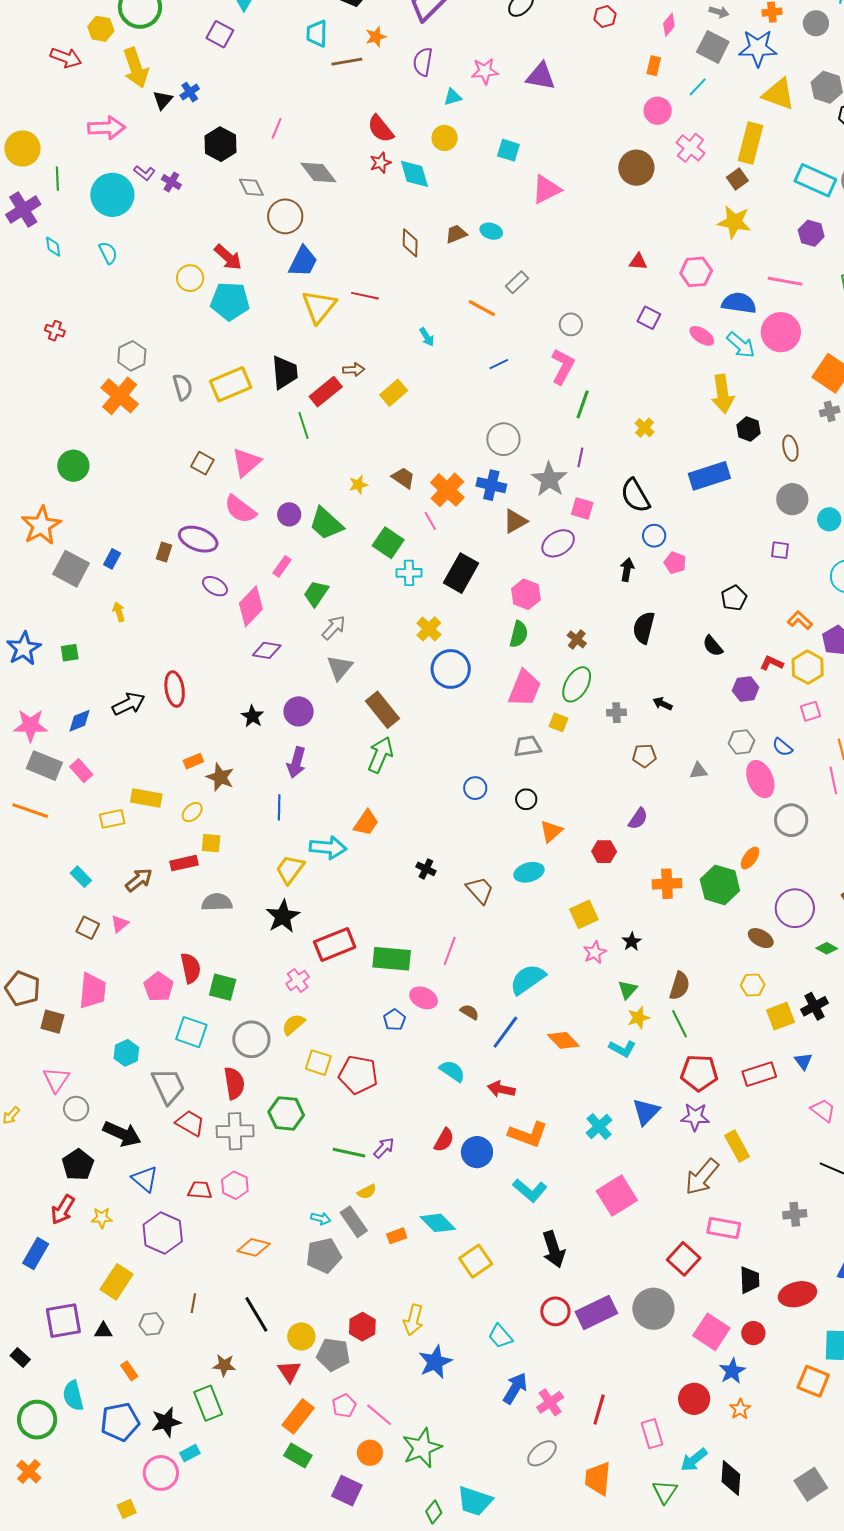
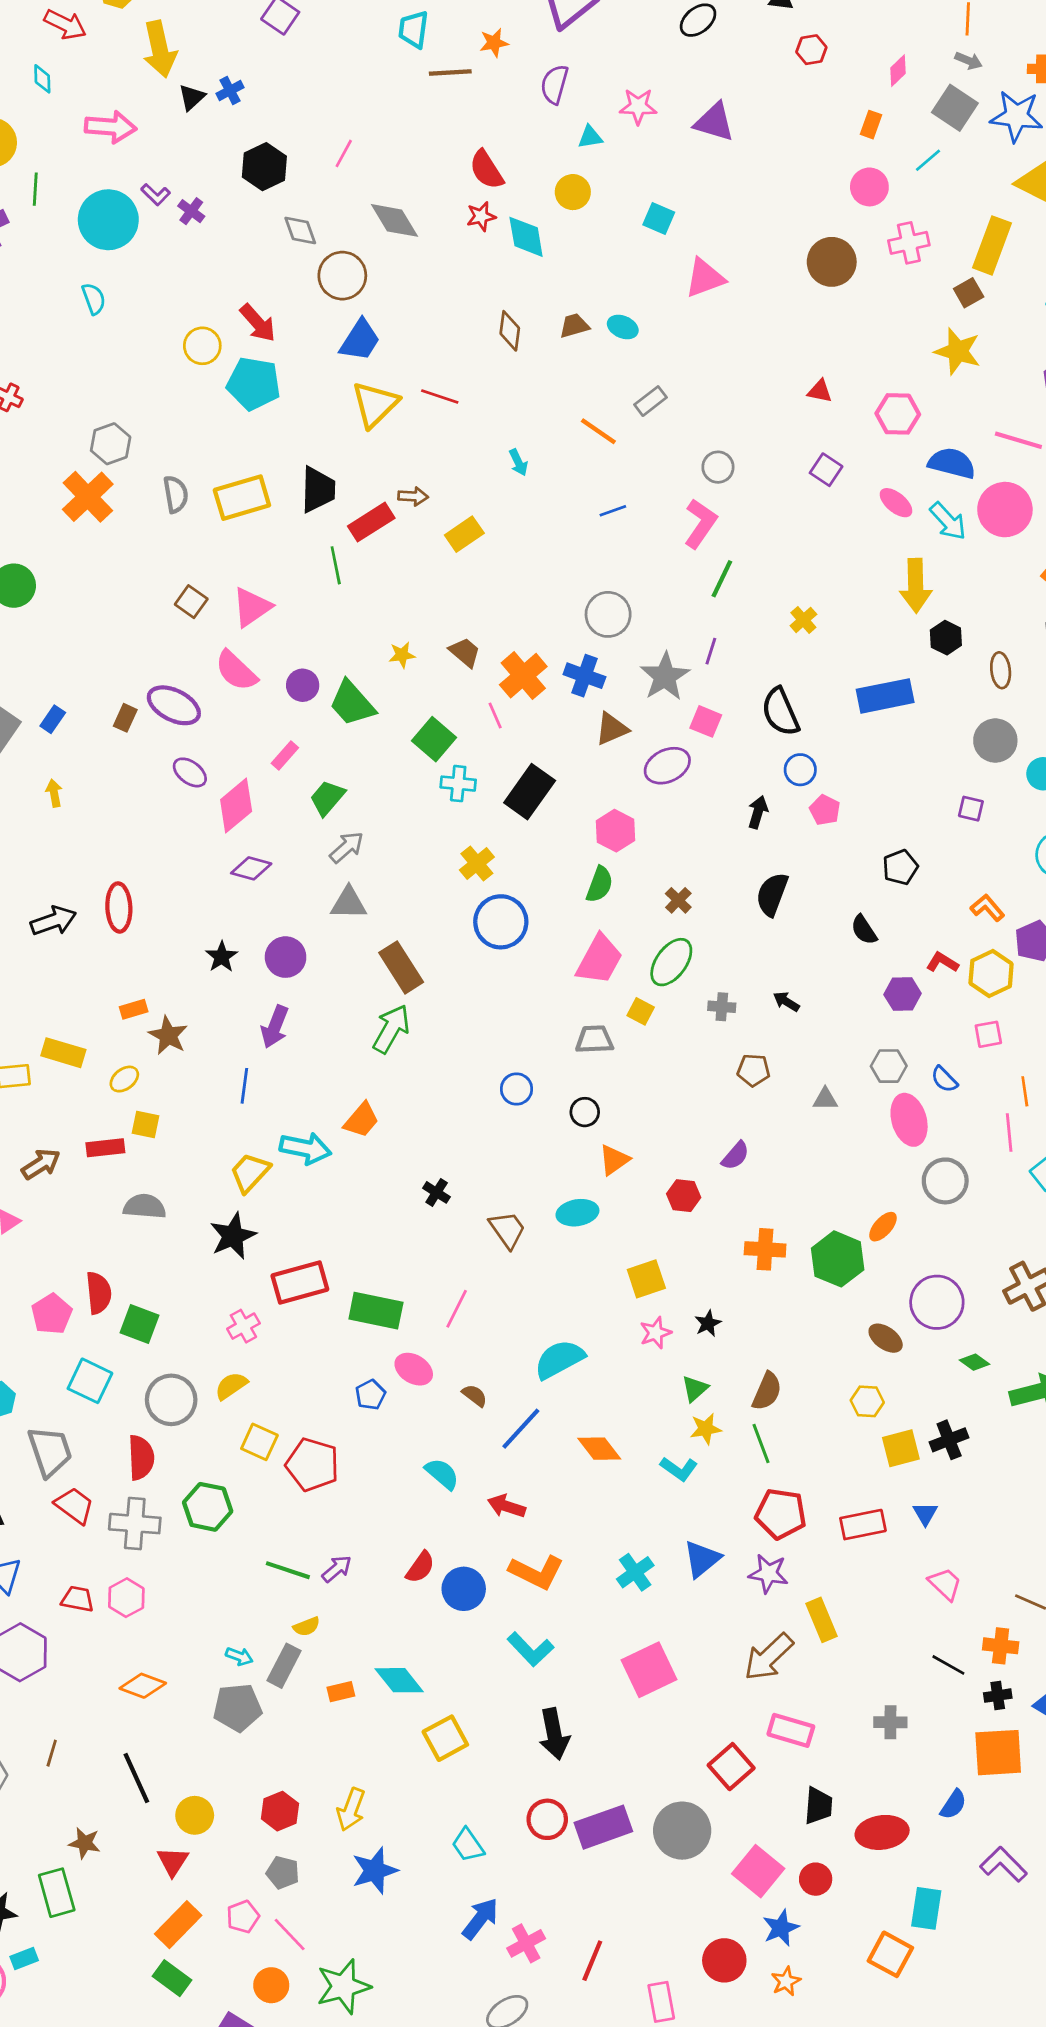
pink cross: (690, 148) -> (909, 243), turned 32
cyan diamond: (53, 247) -> (42, 79), moved
gray triangle: (340, 668) -> (349, 903), turned 44
gray rectangle: (354, 1222) -> (284, 1666), turned 56
gray pentagon: (333, 1355) -> (283, 1873), moved, size x0.7

